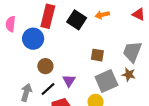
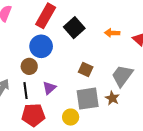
orange arrow: (102, 15) -> (112, 33), moved
blue circle: (33, 39) -> (41, 46), moved
black line: (48, 89) -> (25, 91), turned -70

